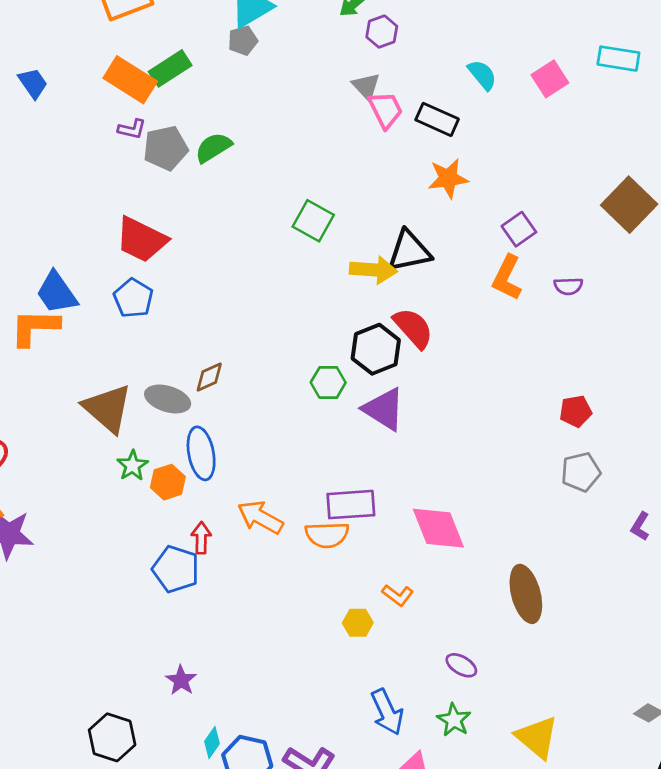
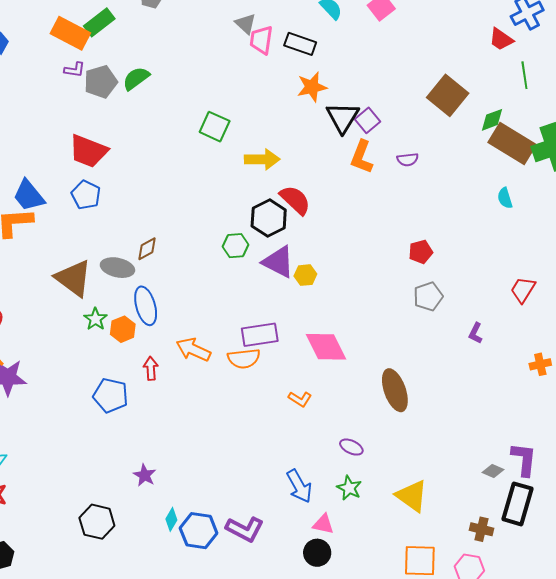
pink trapezoid: (386, 110) -> (261, 40), turned -140
black triangle: (409, 251) -> (343, 117), moved, turned -42
blue pentagon: (176, 569) -> (111, 395), moved
yellow hexagon: (358, 623) -> (305, 275), moved

